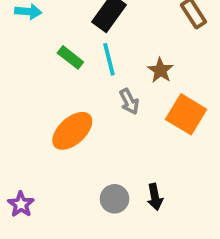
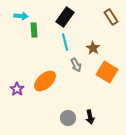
green rectangle: (70, 57) -> (34, 30), moved, turned 48
purple star: (21, 204) -> (17, 89), moved

